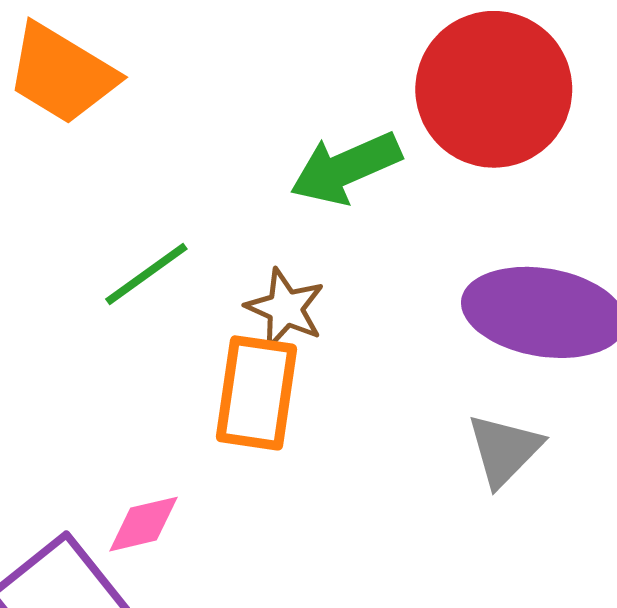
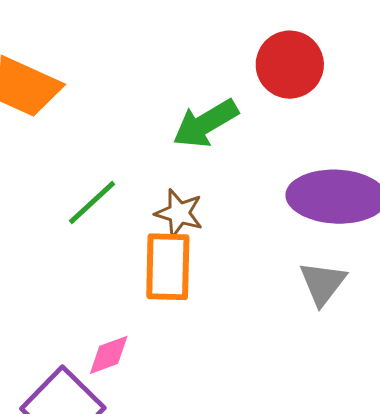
red circle: (494, 89) -> (290, 65), size x0.7

